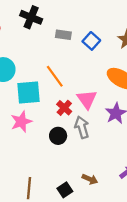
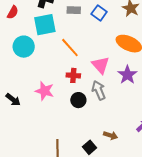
cyan square: (29, 93) -> (45, 25), moved
red cross: (64, 108) -> (73, 75), moved, turned -32
pink star: (21, 122) -> (45, 91), turned -30

